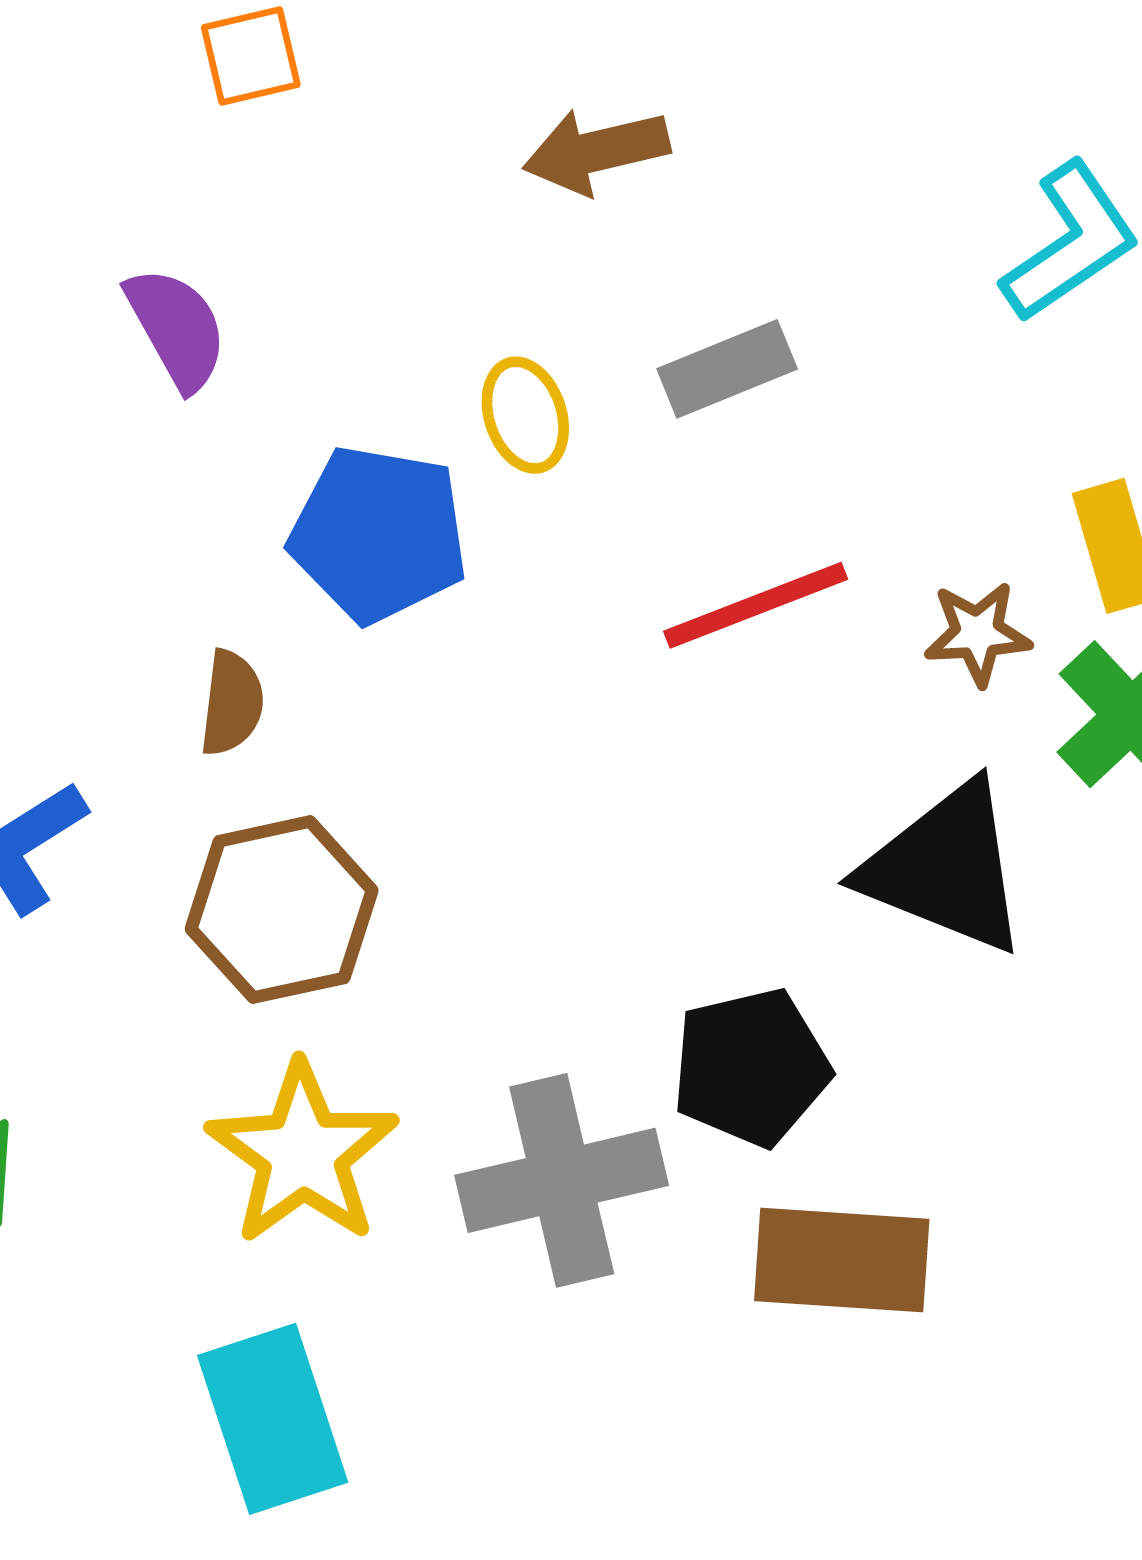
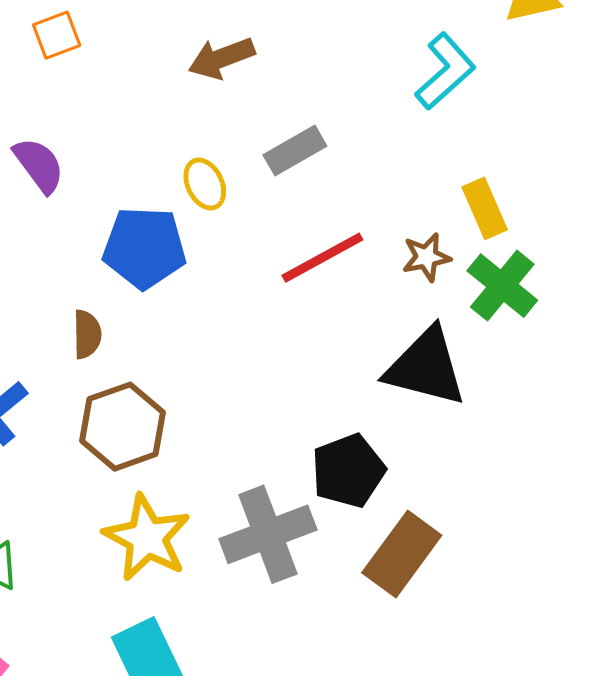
brown rectangle: (842, 1260) -> (402, 554), turned -50

